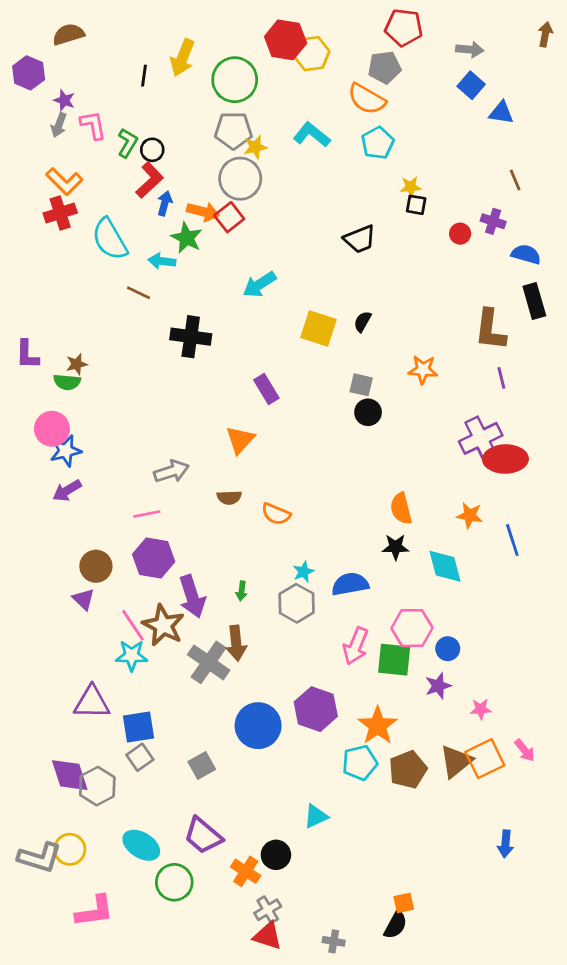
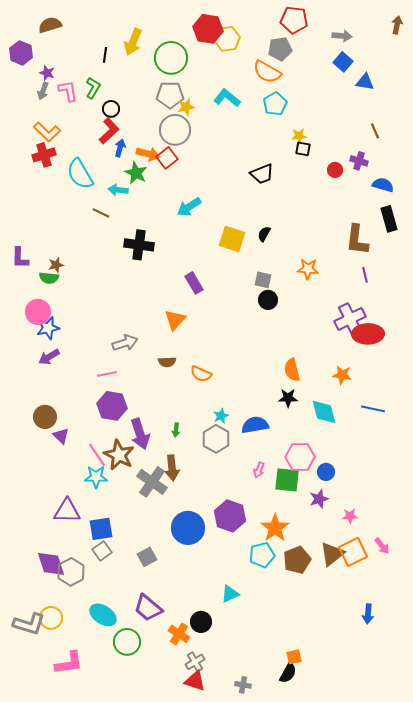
green L-shape: (128, 143) -> (93, 88), moved
blue line: (512, 540) -> (373, 409), moved, turned -60
brown circle: (96, 566) -> (45, 417), moved
pink arrow: (356, 646) -> (259, 470), size x0.6

